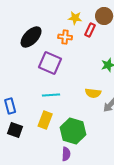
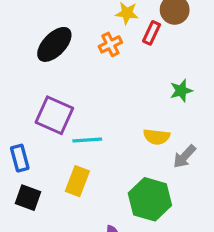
orange cross: (65, 37) -> (110, 44), turned -32
purple square: (50, 63) -> (54, 115), moved
green hexagon: (73, 131) -> (150, 199), moved

